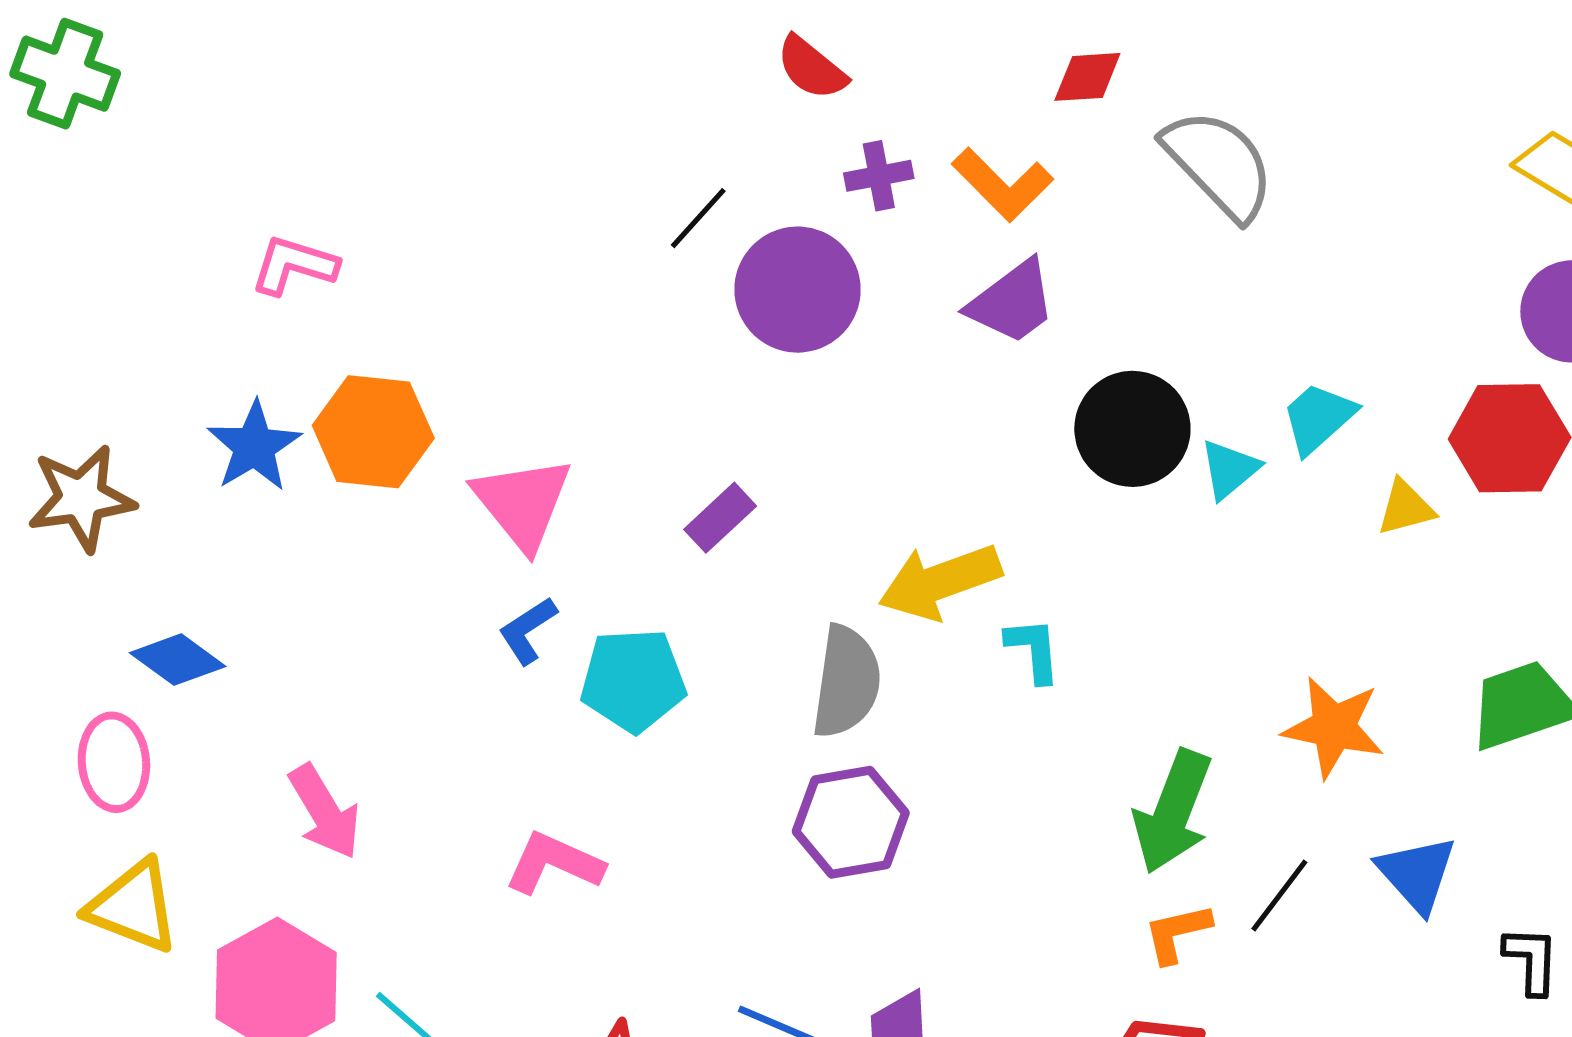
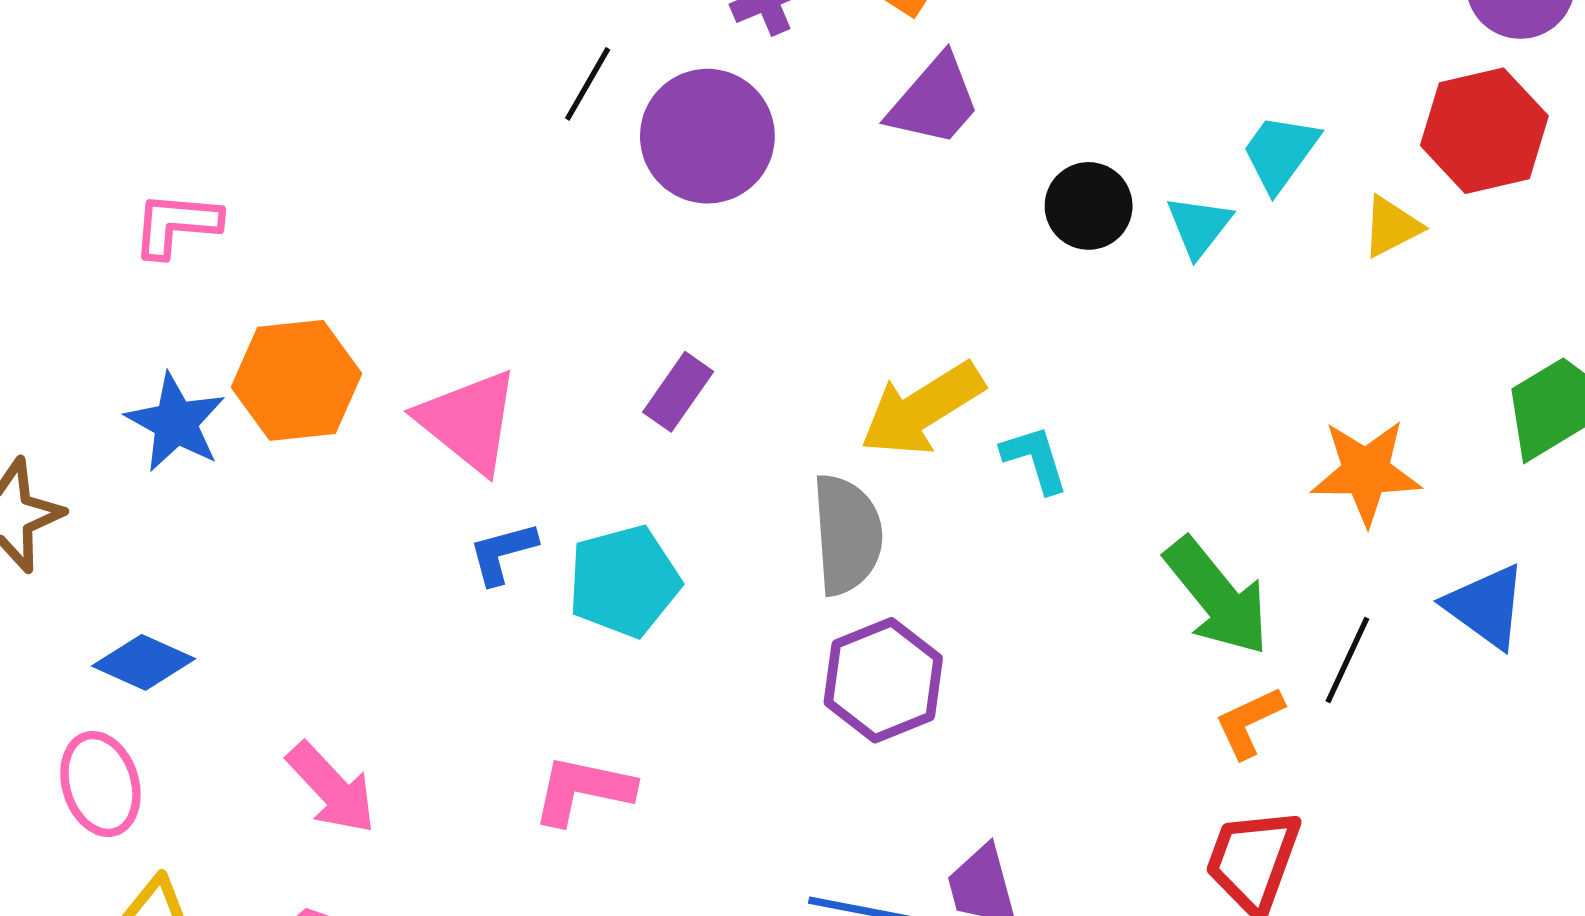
black circle: (1132, 429) -> (1089, 206), size x0.7
blue L-shape: (528, 630) -> (503, 553), turned 30
green arrow: (1173, 812) -> (1217, 596), turned -48

